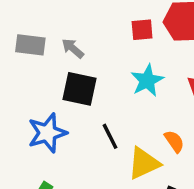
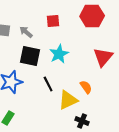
red square: (142, 30) -> (53, 21), moved
cyan star: (147, 80) -> (59, 54), moved

